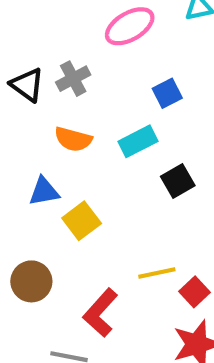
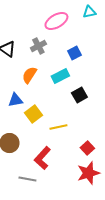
gray cross: (73, 79) -> (38, 46), moved
orange semicircle: (73, 139) -> (29, 75), turned 108
yellow line: (157, 273) -> (58, 127), moved

